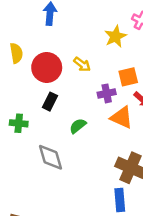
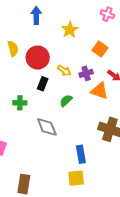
yellow star: (115, 36) -> (70, 30), moved
yellow arrow: (82, 64) -> (64, 71), moved
orange square: (128, 77) -> (100, 49), moved, turned -35
blue rectangle: (120, 200) -> (81, 154), moved

